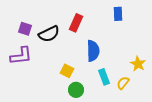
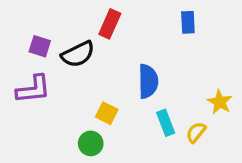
red rectangle: (76, 23) -> (110, 24), moved
green circle: (76, 90) -> (91, 143), moved

